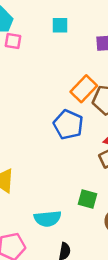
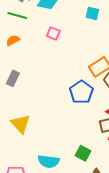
pink square: (13, 41) -> (53, 33), moved

